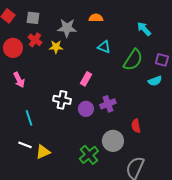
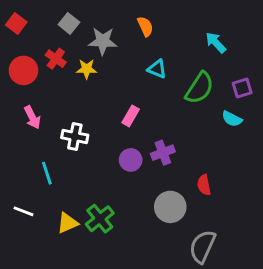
gray square: (33, 18) -> (69, 23), moved, turned 32
orange semicircle: (96, 18) -> (145, 26), turned 64
purple square: (162, 60) -> (242, 88), turned -32
cyan semicircle: (155, 81) -> (232, 119), turned 48
white cross: (62, 100) -> (75, 136), moved
white line: (25, 145) -> (23, 211), moved
green cross: (89, 155) -> (100, 219), moved

